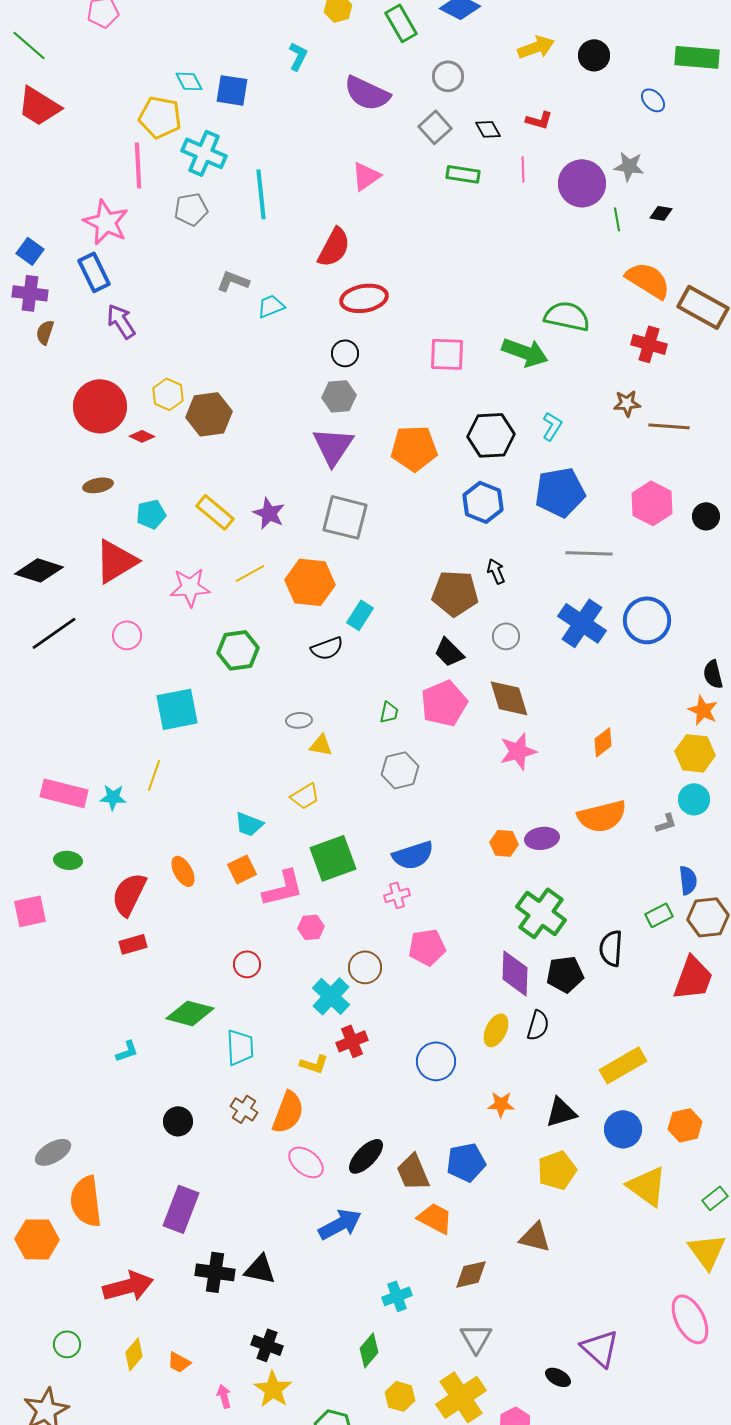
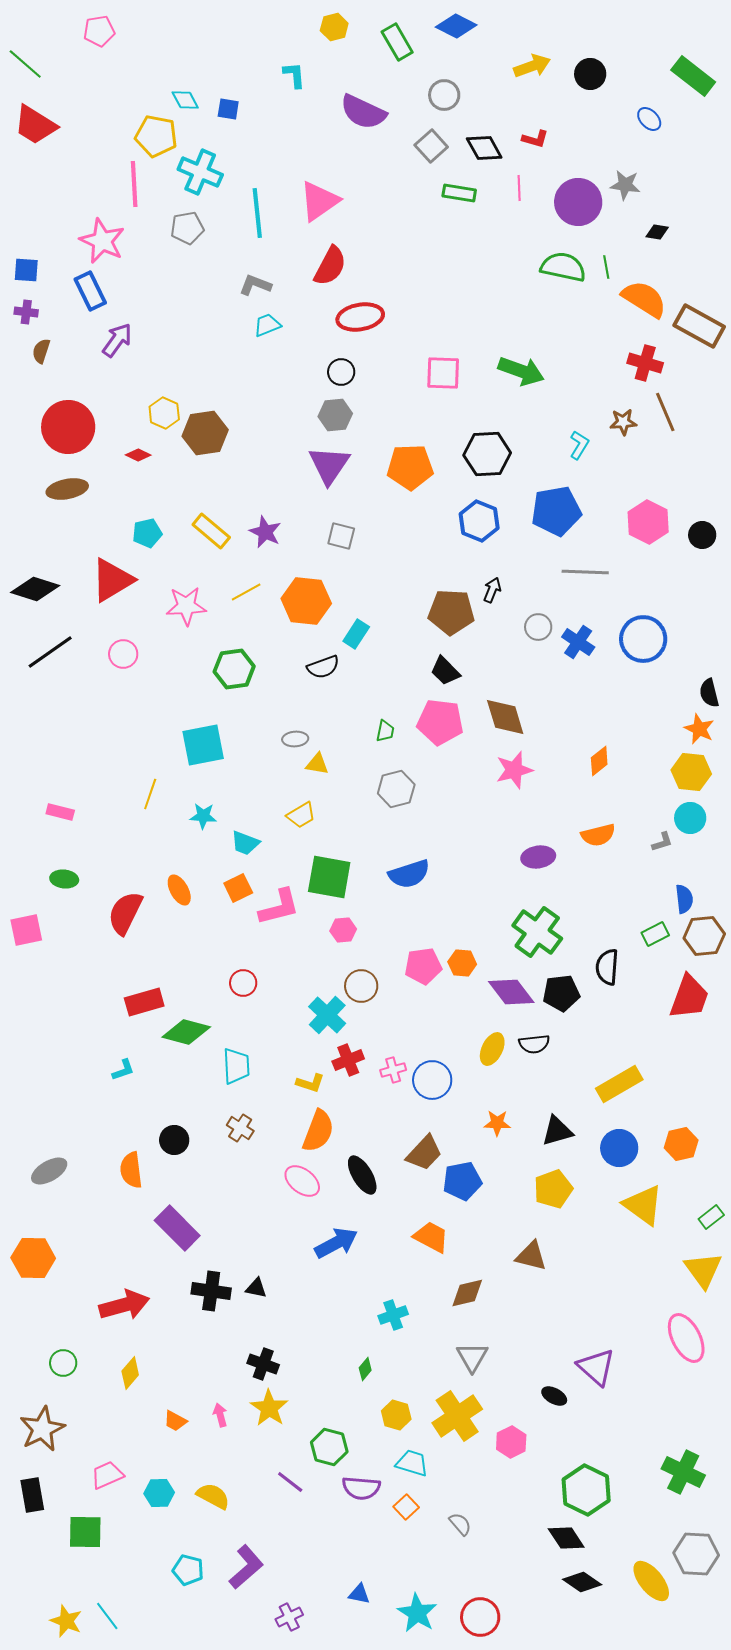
cyan L-shape: (298, 56) -> (294, 75), turned -32
green rectangle: (697, 57) -> (693, 76), turned 33
blue square: (232, 90) -> (228, 109), size x0.7
black diamond: (488, 129) -> (484, 148), size x1.4
pink triangle: (366, 176) -> (319, 201), moved, size x1.4
green line: (617, 219) -> (606, 267), moved
blue square: (30, 251) -> (26, 270), turned -32
gray L-shape: (233, 281) -> (255, 285), moved
purple cross: (30, 293) -> (26, 312), size x0.7
green semicircle: (567, 316) -> (563, 267), moved
purple arrow: (121, 321) -> (117, 340), turned 69
red circle: (100, 406) -> (68, 427), moved
cyan L-shape: (552, 426) -> (579, 445), moved
brown line: (669, 426) -> (665, 412), moved, turned 63
brown ellipse: (98, 485) -> (67, 489), moved, size x1.4
gray square: (345, 517) -> (341, 536), size x0.6
black arrow: (496, 571) -> (492, 590), turned 45
blue cross: (582, 623) -> (578, 642), size x0.7
gray circle: (506, 636) -> (538, 627), moved
pink pentagon: (444, 703) -> (440, 722), turned 30
cyan square: (177, 709) -> (203, 745), moved
pink rectangle: (64, 793) -> (60, 812), size x0.6
cyan star: (113, 797) -> (203, 816), moved
orange semicircle: (602, 816) -> (598, 835), size x0.7
orange hexagon: (504, 843) -> (462, 963), moved
green square: (333, 858) -> (329, 877), turned 30
pink cross: (397, 895) -> (393, 1070), moved
pink hexagon: (311, 927) -> (343, 930), moved
red rectangle: (133, 944) -> (144, 1002), moved, size x1.4
purple diamond: (515, 973) -> (511, 992), turned -39
black semicircle: (538, 1025) -> (534, 1044), turned 68
orange semicircle: (288, 1112) -> (318, 1131), moved
black ellipse: (366, 1156) -> (362, 1175), turned -75
brown trapezoid: (413, 1172) -> (424, 1153), moved, turned -114
orange semicircle: (86, 1201) -> (131, 1170), moved, size x0.7
purple rectangle: (181, 1209) -> (177, 1228), turned -66
black triangle: (260, 1269) -> (256, 1288), size x0.7
green diamond: (369, 1350) -> (365, 1369), size x0.7
orange trapezoid: (179, 1362) -> (175, 1421), moved

